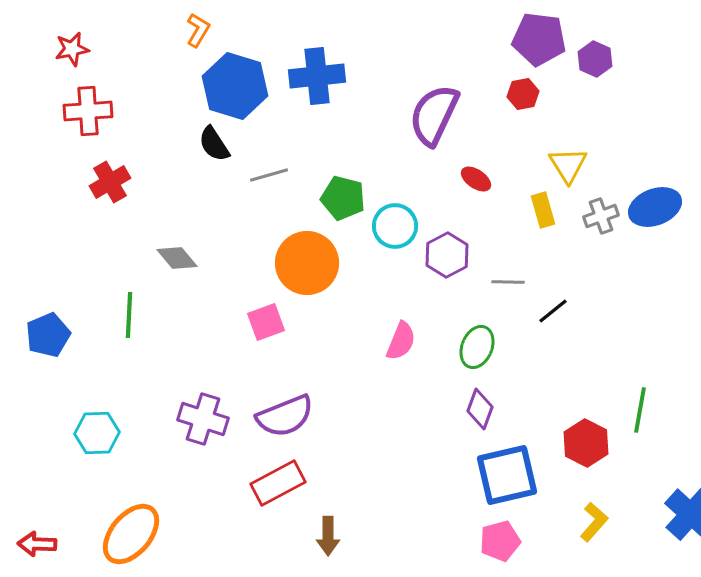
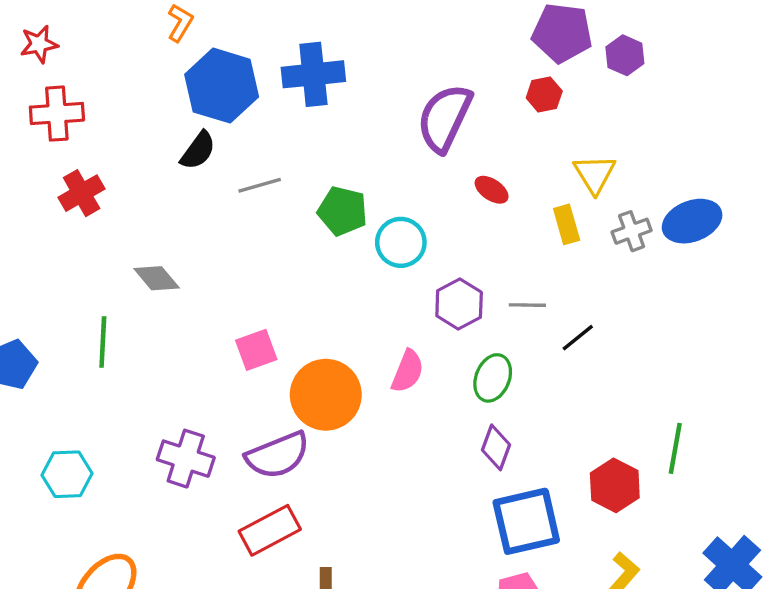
black semicircle: (214, 144) -> (198, 151), turned -111
purple hexagon: (447, 255) -> (459, 304), moved
orange circle: (307, 263) -> (326, 395), moved

